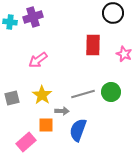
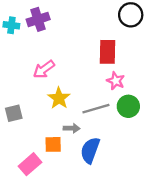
pink star: (124, 54) -> (116, 81), moved
yellow star: (42, 95) -> (59, 98), moved

